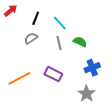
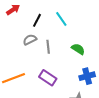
cyan line: (60, 23) -> (61, 19), moved
gray line: (59, 43) -> (48, 47), moved

